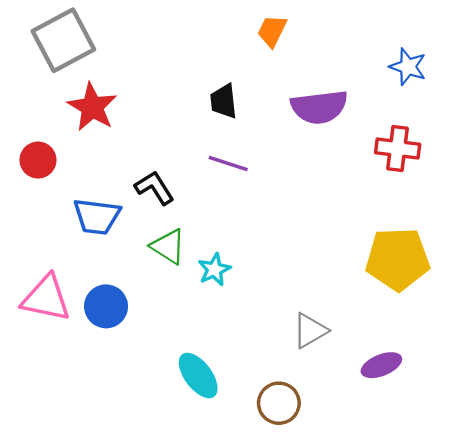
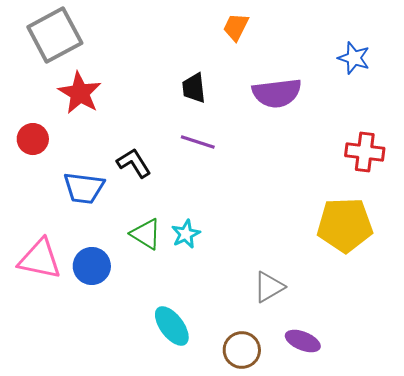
red cross: (398, 149) -> (365, 152), moved
green triangle: (168, 246) -> (146, 234), moved
purple ellipse: (381, 365) -> (303, 341), moved, turned 44

